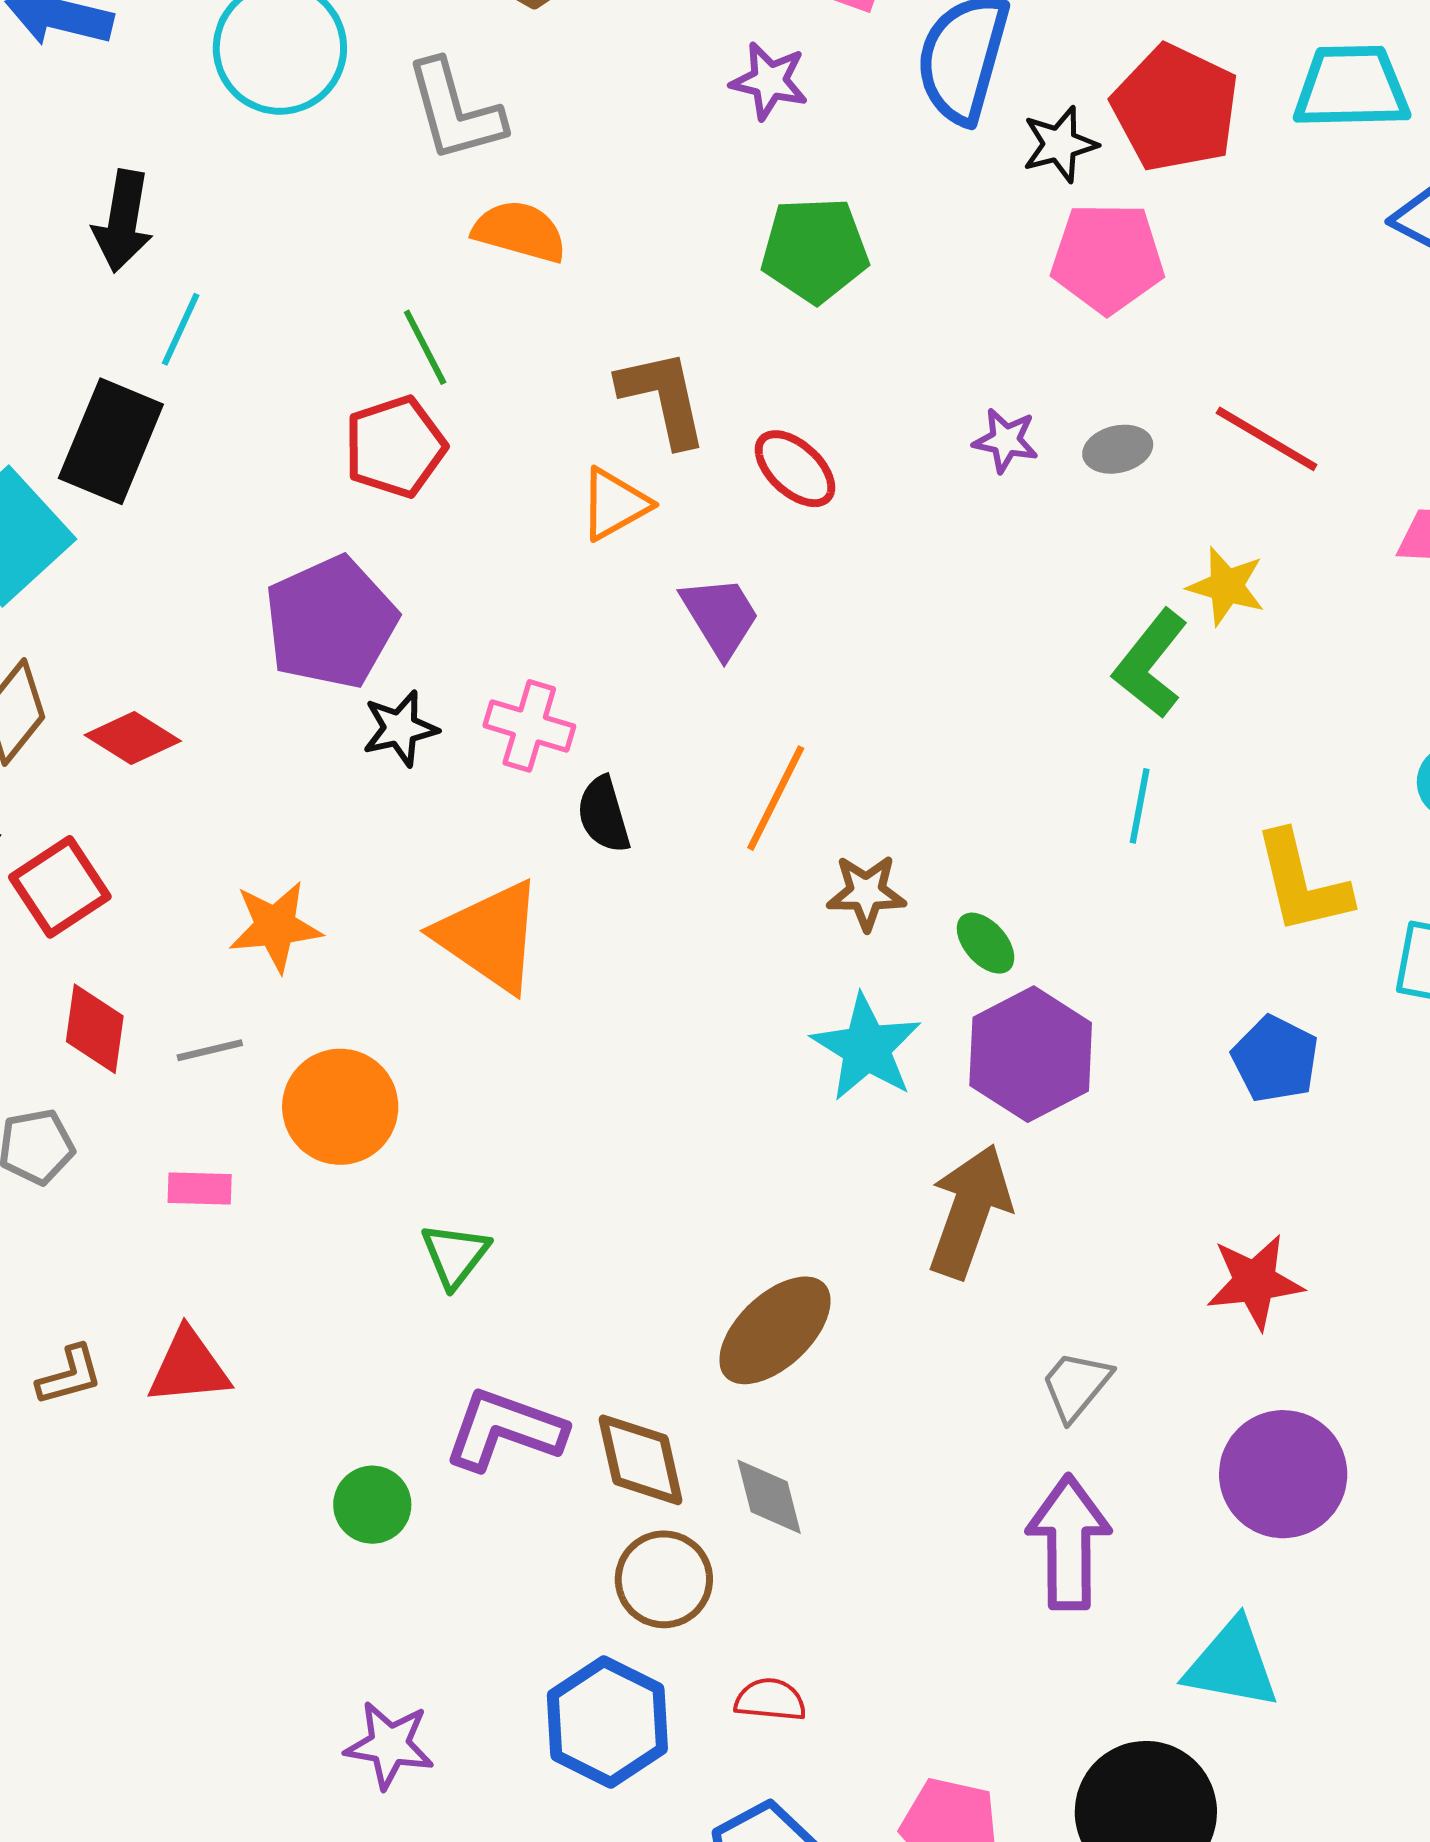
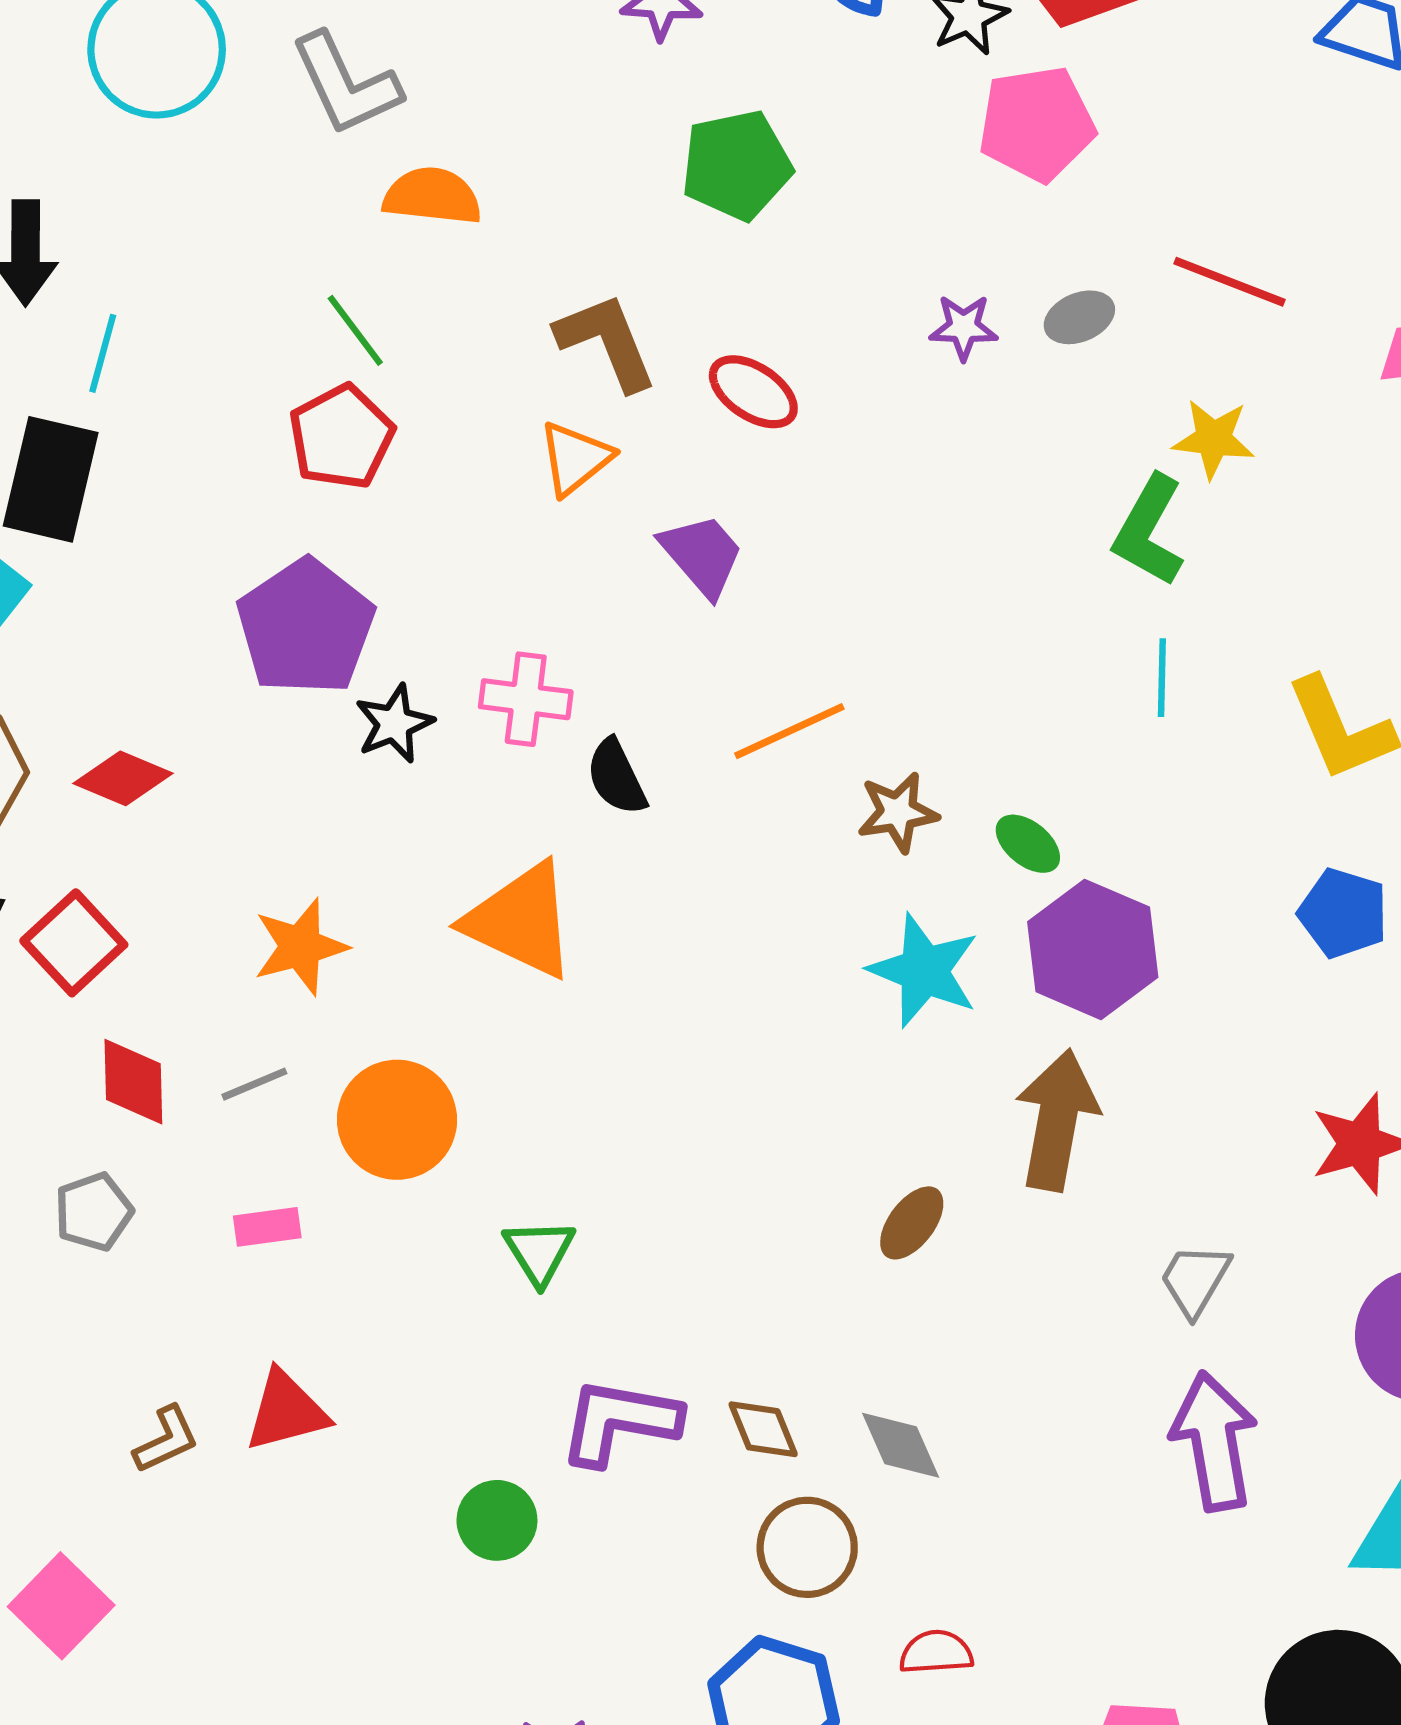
orange line: (776, 798) -> (789, 731), turned 48
brown ellipse: (775, 1330) -> (912, 1223), moved, size x0.6
brown diamond: (641, 1460) -> (763, 1429), size x0.7

